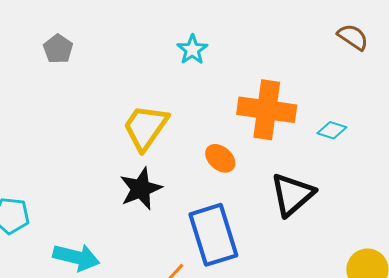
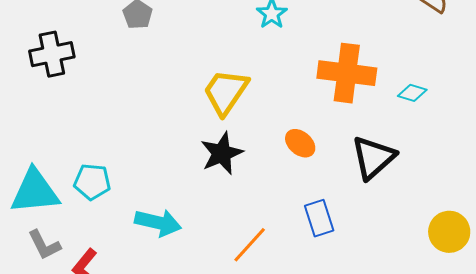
orange ellipse: (220, 158) -> (300, 143), moved
blue rectangle: (213, 235) -> (319, 218), moved, size x0.6

